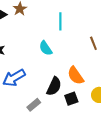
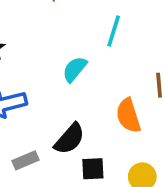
cyan semicircle: (46, 48) -> (75, 69), turned 56
orange semicircle: (76, 76) -> (128, 116), moved

